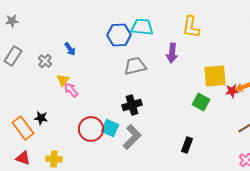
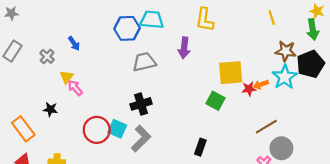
black star: (41, 118) -> (50, 109), moved

